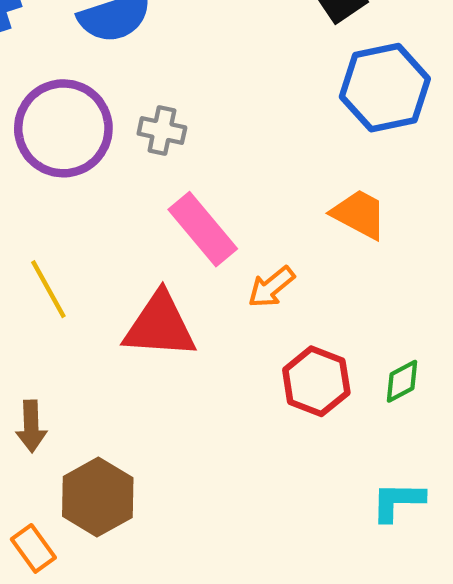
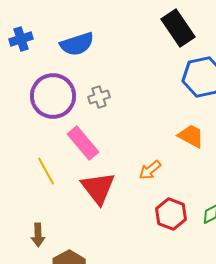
gray cross: (162, 131) -> (99, 97), turned -30
pink rectangle: (203, 229) -> (83, 143), moved
red triangle: (160, 326) -> (98, 188), turned 48

